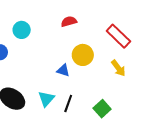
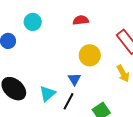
blue triangle: (63, 70) -> (74, 79), moved, turned 32

